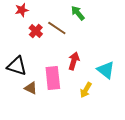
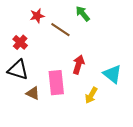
red star: (22, 10) -> (37, 16), moved
red cross: (36, 31) -> (20, 42), moved

